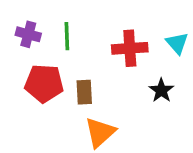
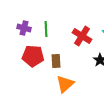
red cross: (130, 48) -> (82, 36), turned 36

